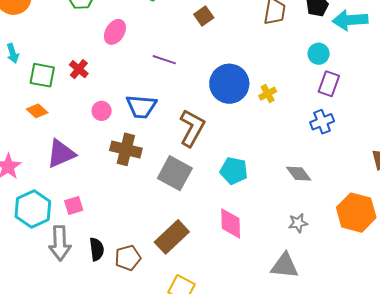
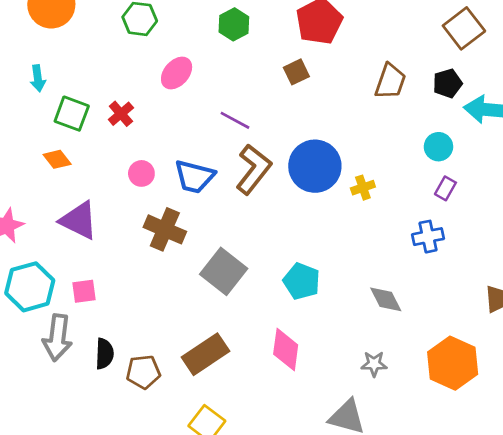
purple rectangle: (329, 84) -> (445, 188), size x0.7
brown L-shape: (192, 128) -> (253, 169), moved
purple triangle: (61, 154) -> (79, 220), turned 40

